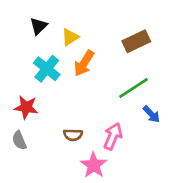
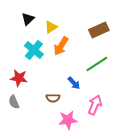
blue arrow: (151, 114) -> (74, 83), moved
pink arrow: (113, 136) -> (95, 105), moved
pink star: (94, 165) -> (68, 120), turned 30

